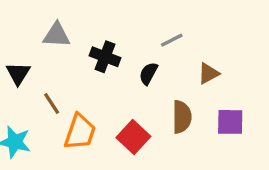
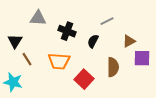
brown line: (52, 104) -> (27, 59), moved
purple square: (230, 122) -> (142, 58), moved
orange trapezoid: (80, 132) -> (59, 61), moved, turned 75

